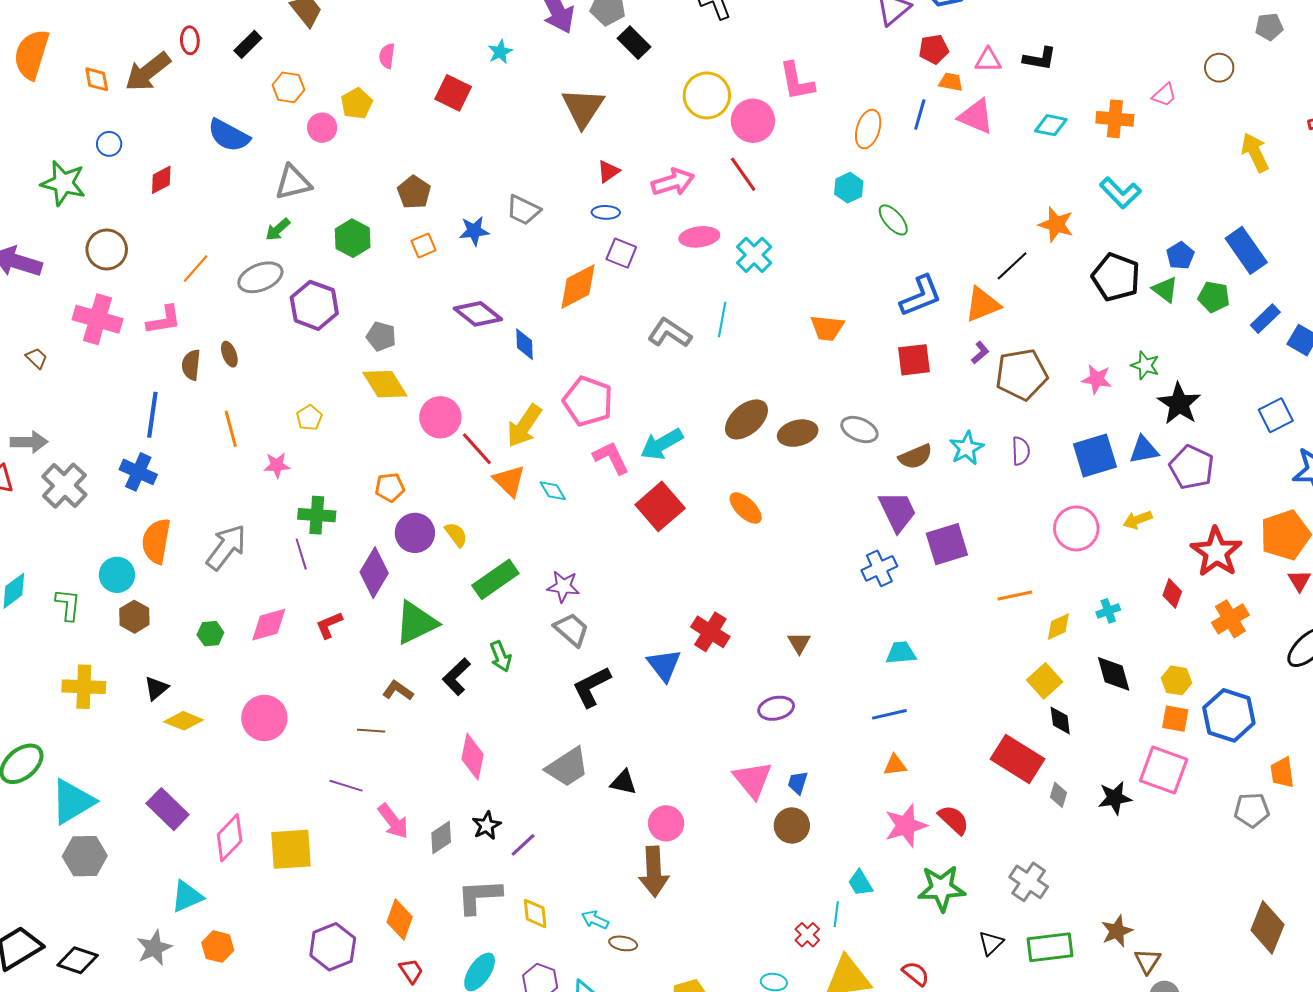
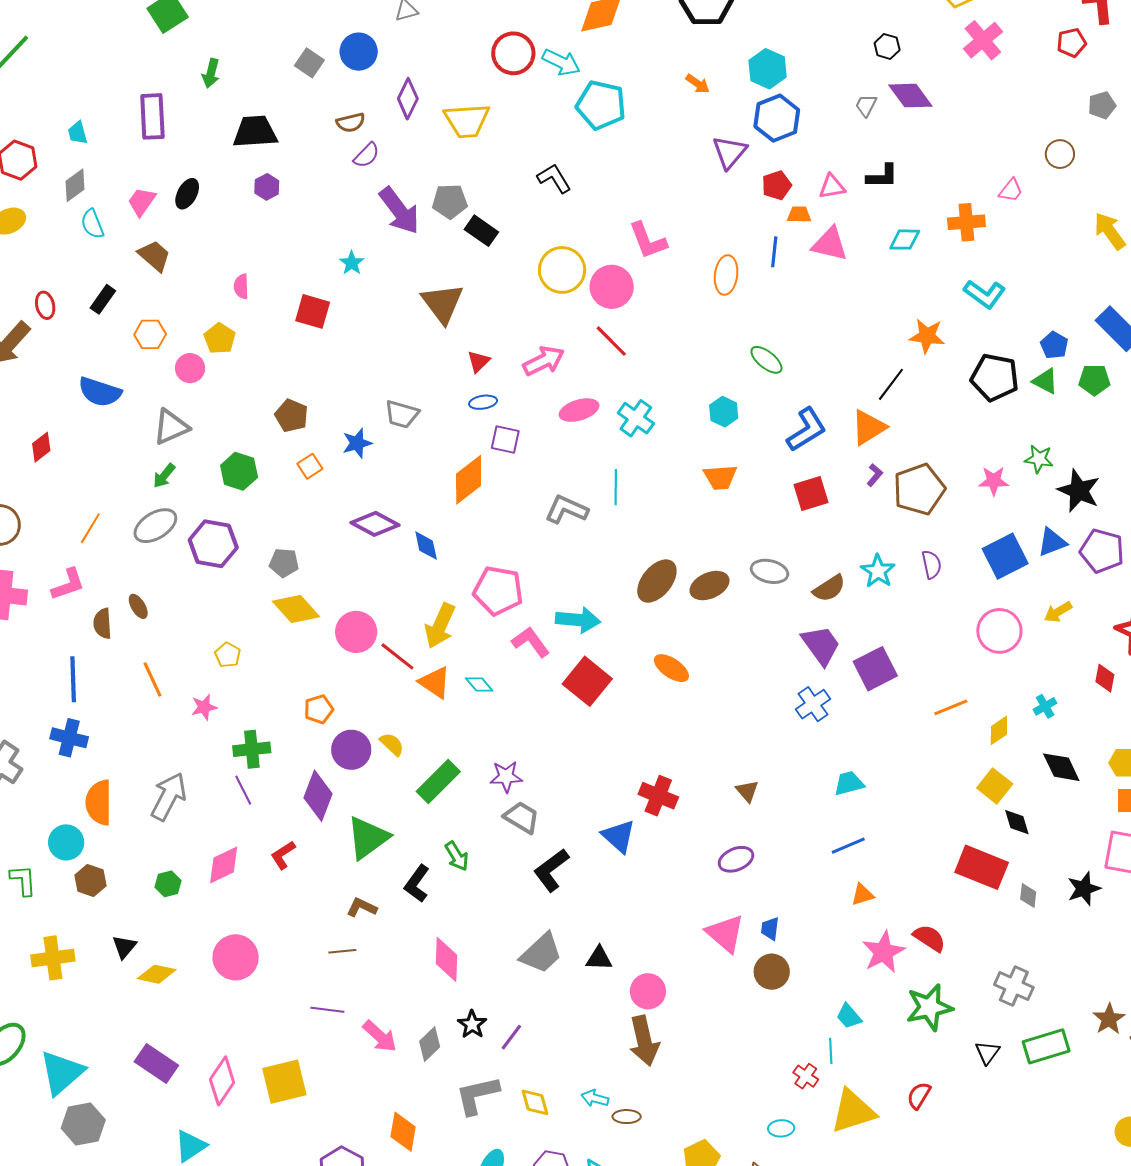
cyan hexagon: (849, 188) -> (724, 412), moved
cyan arrow: (662, 444) -> (578, 620), turned -135
red semicircle: (916, 974) -> (919, 1096), turned -88

